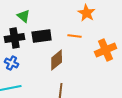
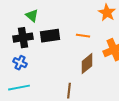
orange star: (87, 13) -> (107, 13), moved
brown diamond: (57, 60) -> (87, 64), moved

